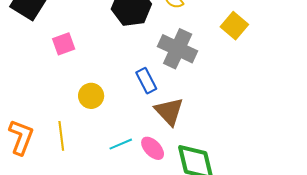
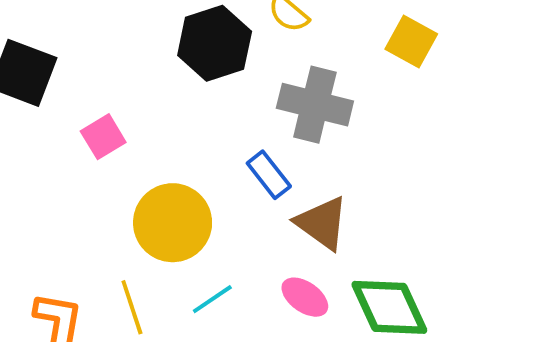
yellow circle: (91, 96) -> (173, 223), size x1.6
cyan line: (121, 144) -> (212, 299), moved

